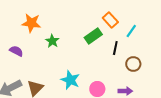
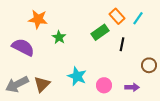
cyan line: (131, 31) -> (138, 18), moved
purple semicircle: (16, 51) -> (23, 47), size x1.6
brown circle: (133, 64) -> (149, 65), moved

